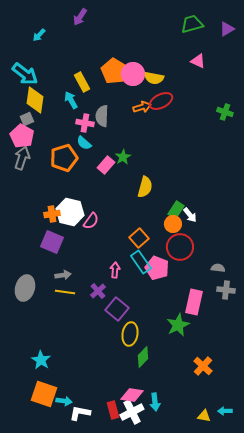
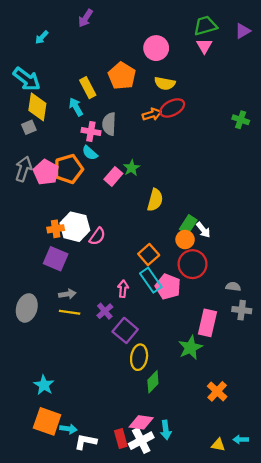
pink triangle: (198, 61) -> (204, 46), moved, turned 35
pink circle: (133, 74) -> (156, 48), moved
pink pentagon: (22, 136) -> (46, 172), moved

